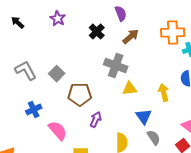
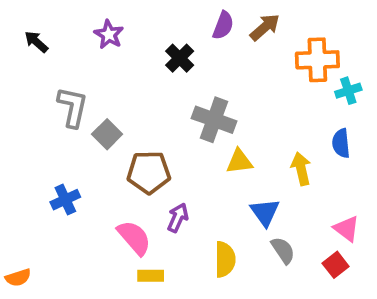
purple semicircle: (121, 14) -> (223, 25), turned 42
brown arrow: (131, 36) -> (265, 27), moved
gray L-shape: (26, 70) -> (73, 107), moved, turned 40
pink semicircle: (58, 130) -> (134, 238), moved

